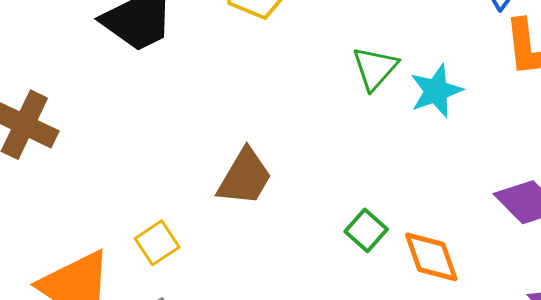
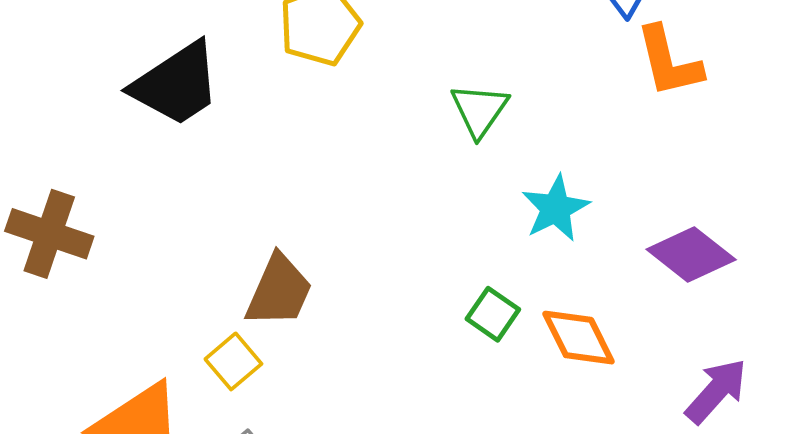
cyan star: (436, 91) -> (556, 208), moved
brown trapezoid: (245, 177) -> (279, 291), moved

